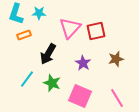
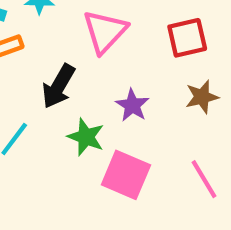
red square: (96, 31) -> (187, 38), moved
green star: (52, 83) -> (86, 137), moved

